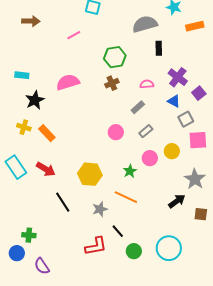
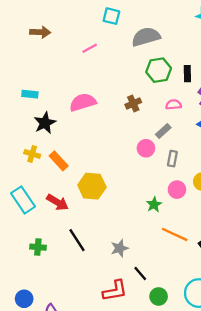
gray semicircle: (145, 24) -> (146, 37), moved
black rectangle: (159, 48) -> (187, 74), moved
green hexagon: (115, 57) -> (159, 70), moved
gray rectangle: (146, 131) -> (172, 159), turned -40
pink circle: (116, 132) -> (146, 148), moved
yellow hexagon: (90, 174) -> (92, 186), moved
orange line: (126, 197) -> (175, 234), moved
green cross: (29, 235) -> (38, 247), moved

